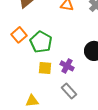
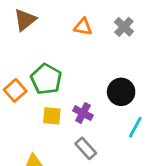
orange square: (19, 35) -> (15, 90), moved

